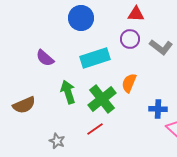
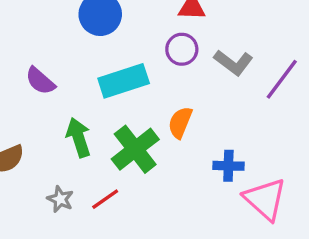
red line: (95, 129) -> (105, 199), moved
gray star: (57, 141) -> (60, 199), moved

